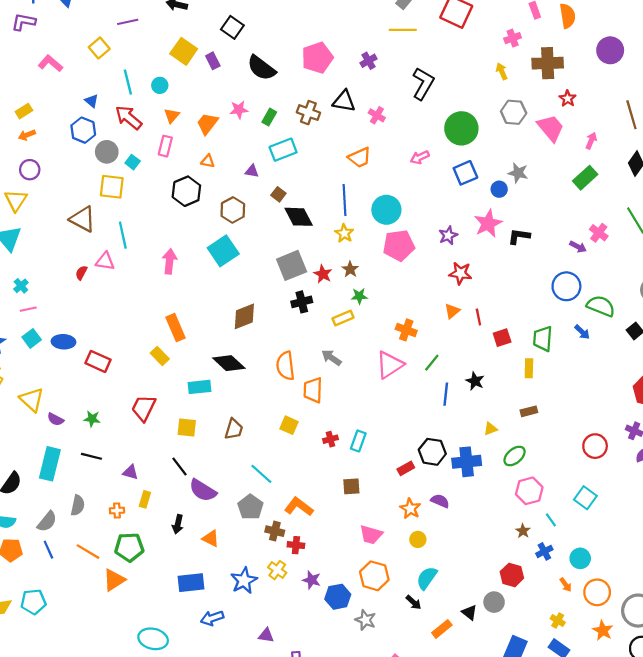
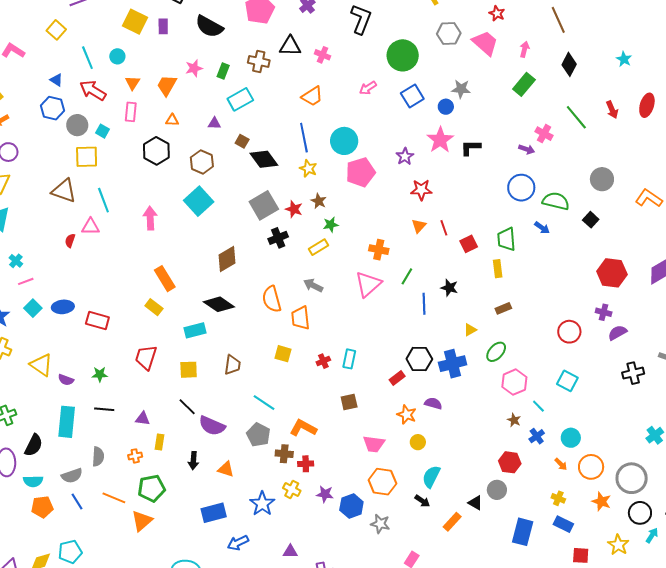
purple rectangle: (213, 61) -> (163, 26), turned 35
gray semicircle: (47, 522) -> (72, 476), turned 40

